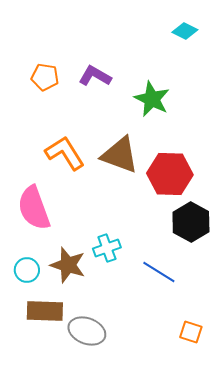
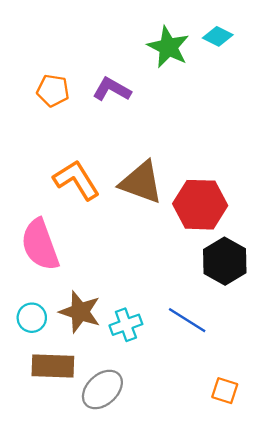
green star: (152, 99) -> (168, 47), moved
cyan cross: (107, 248) -> (126, 325), moved
gray ellipse: (87, 331) -> (102, 389), turned -63

